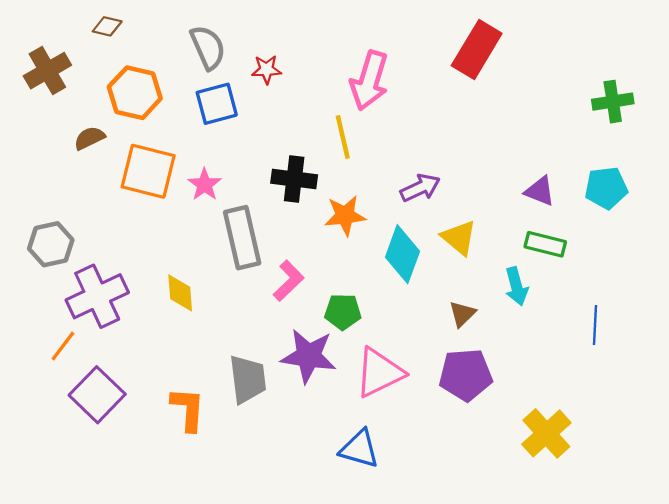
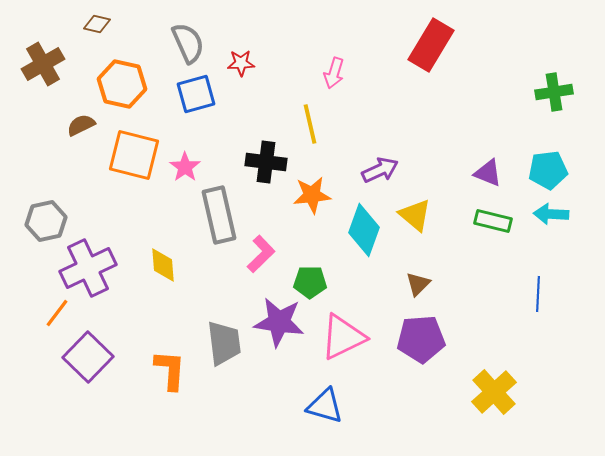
pink arrow: (369, 81) -> (334, 73), size x0.6
cyan arrow: (516, 286) -> (551, 214), moved, turned 108

